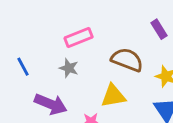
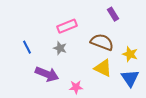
purple rectangle: (159, 29) -> (113, 14), moved
yellow triangle: (113, 96) -> (103, 68), moved, turned 36

